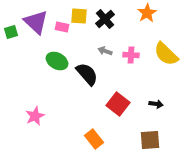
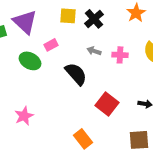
pink rectangle: (62, 27) -> (51, 45), moved, turned -40
green ellipse: (57, 61) -> (30, 61), moved

